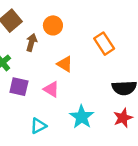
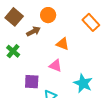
brown arrow: (31, 42) -> (33, 31), turned 56
purple square: (19, 87) -> (32, 82), moved

